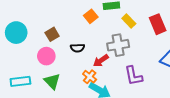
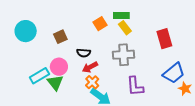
yellow rectangle: (129, 21) -> (125, 28), moved
pink circle: (46, 56) -> (59, 67), moved
red arrow: (101, 61) -> (90, 67), moved
cyan rectangle: (20, 81) -> (39, 76), moved, turned -30

